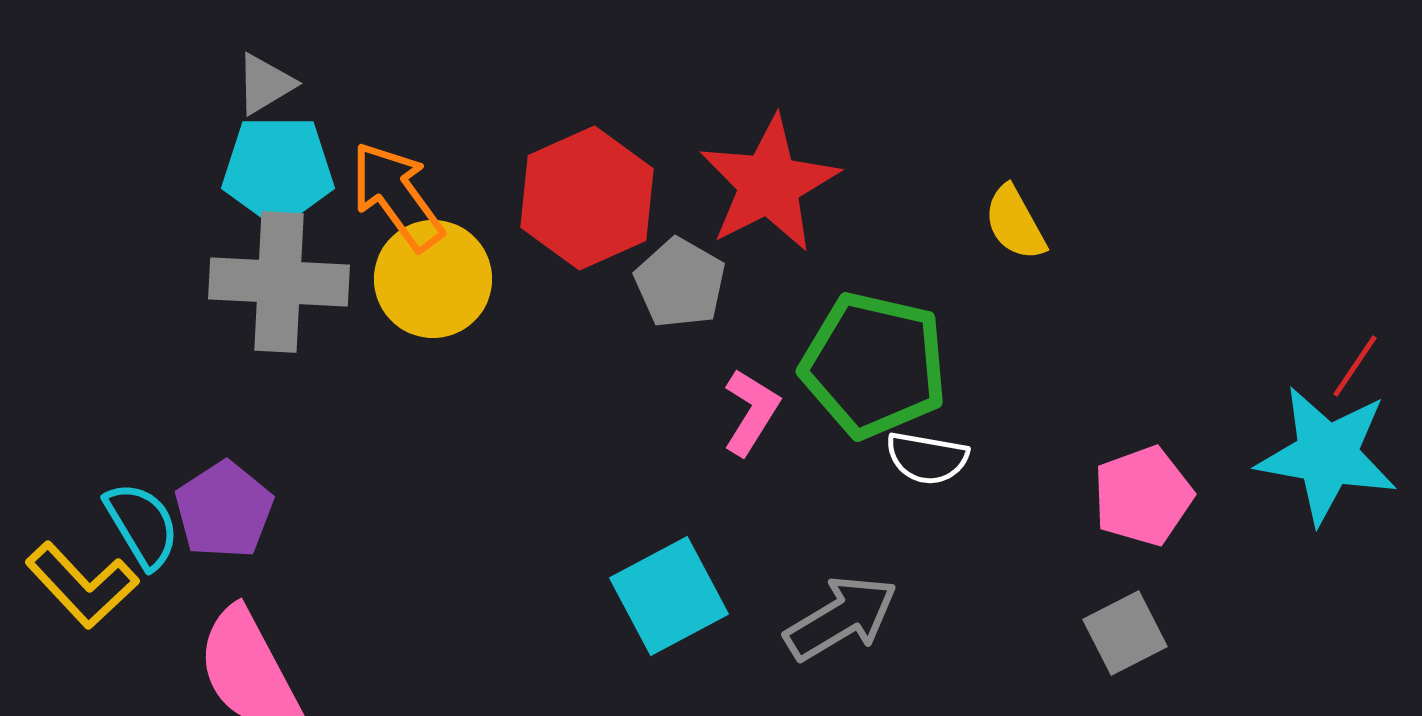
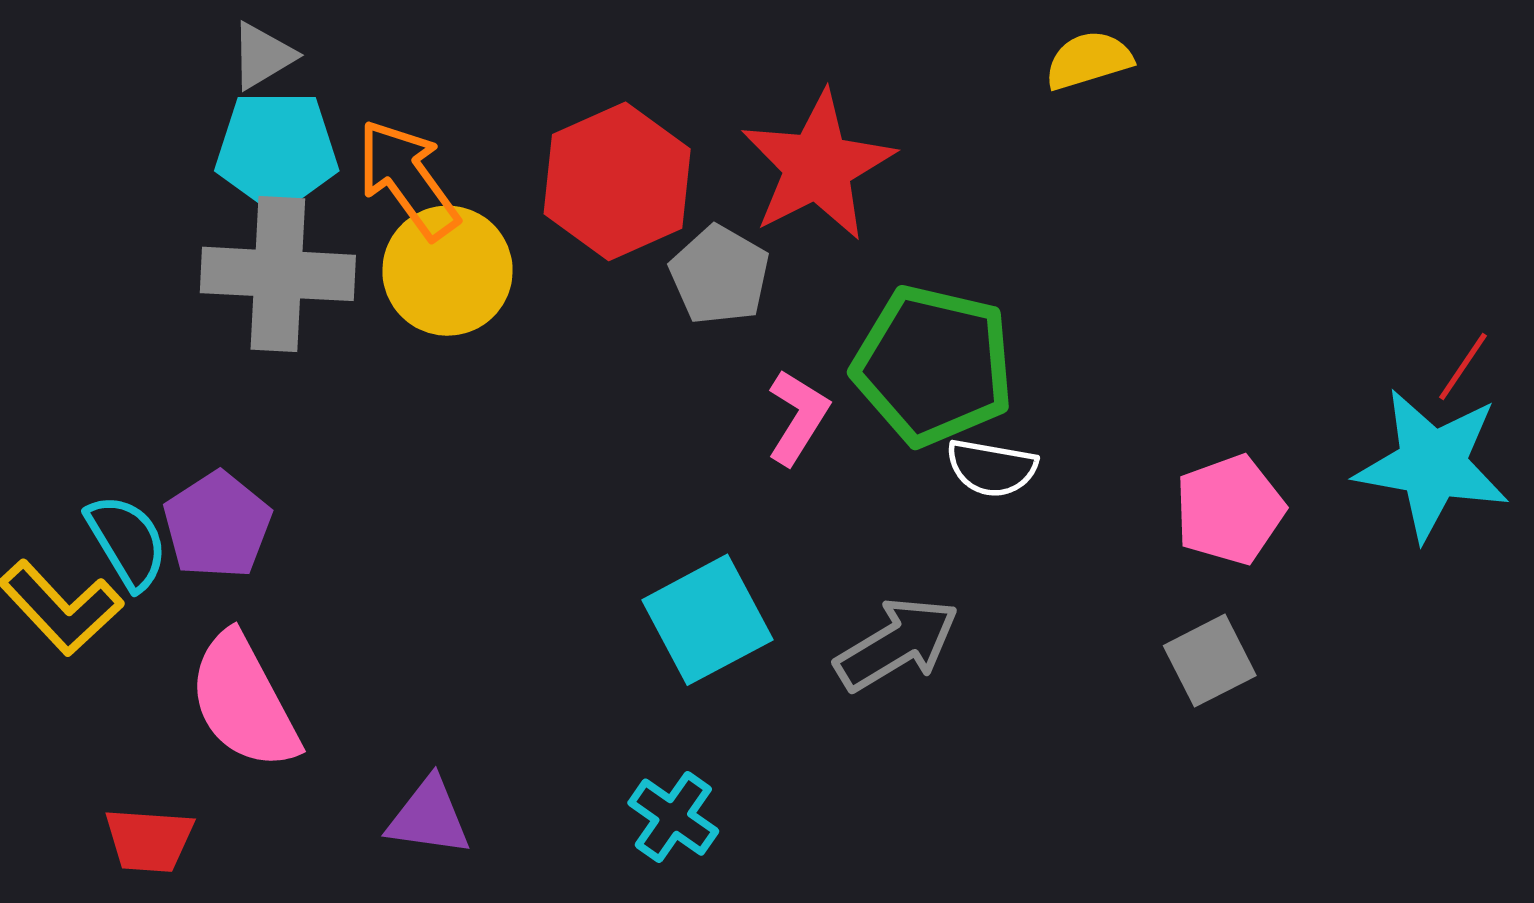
yellow semicircle: (1015, 223) -> (1089, 60), moved, turned 102

